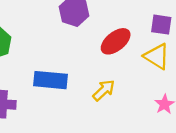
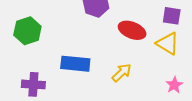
red ellipse: (116, 41) -> (132, 30), turned 60

